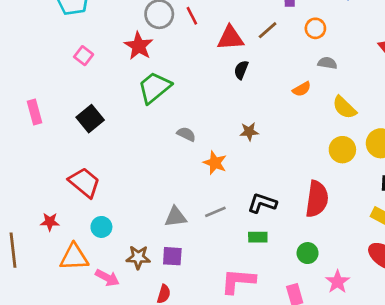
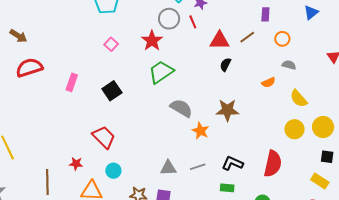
pink rectangle: (35, 112) -> (72, 82), turned 30
brown star: (249, 132) -> (227, 110), size x1.6
gray semicircle: (186, 134) -> (181, 108), size x1.6

